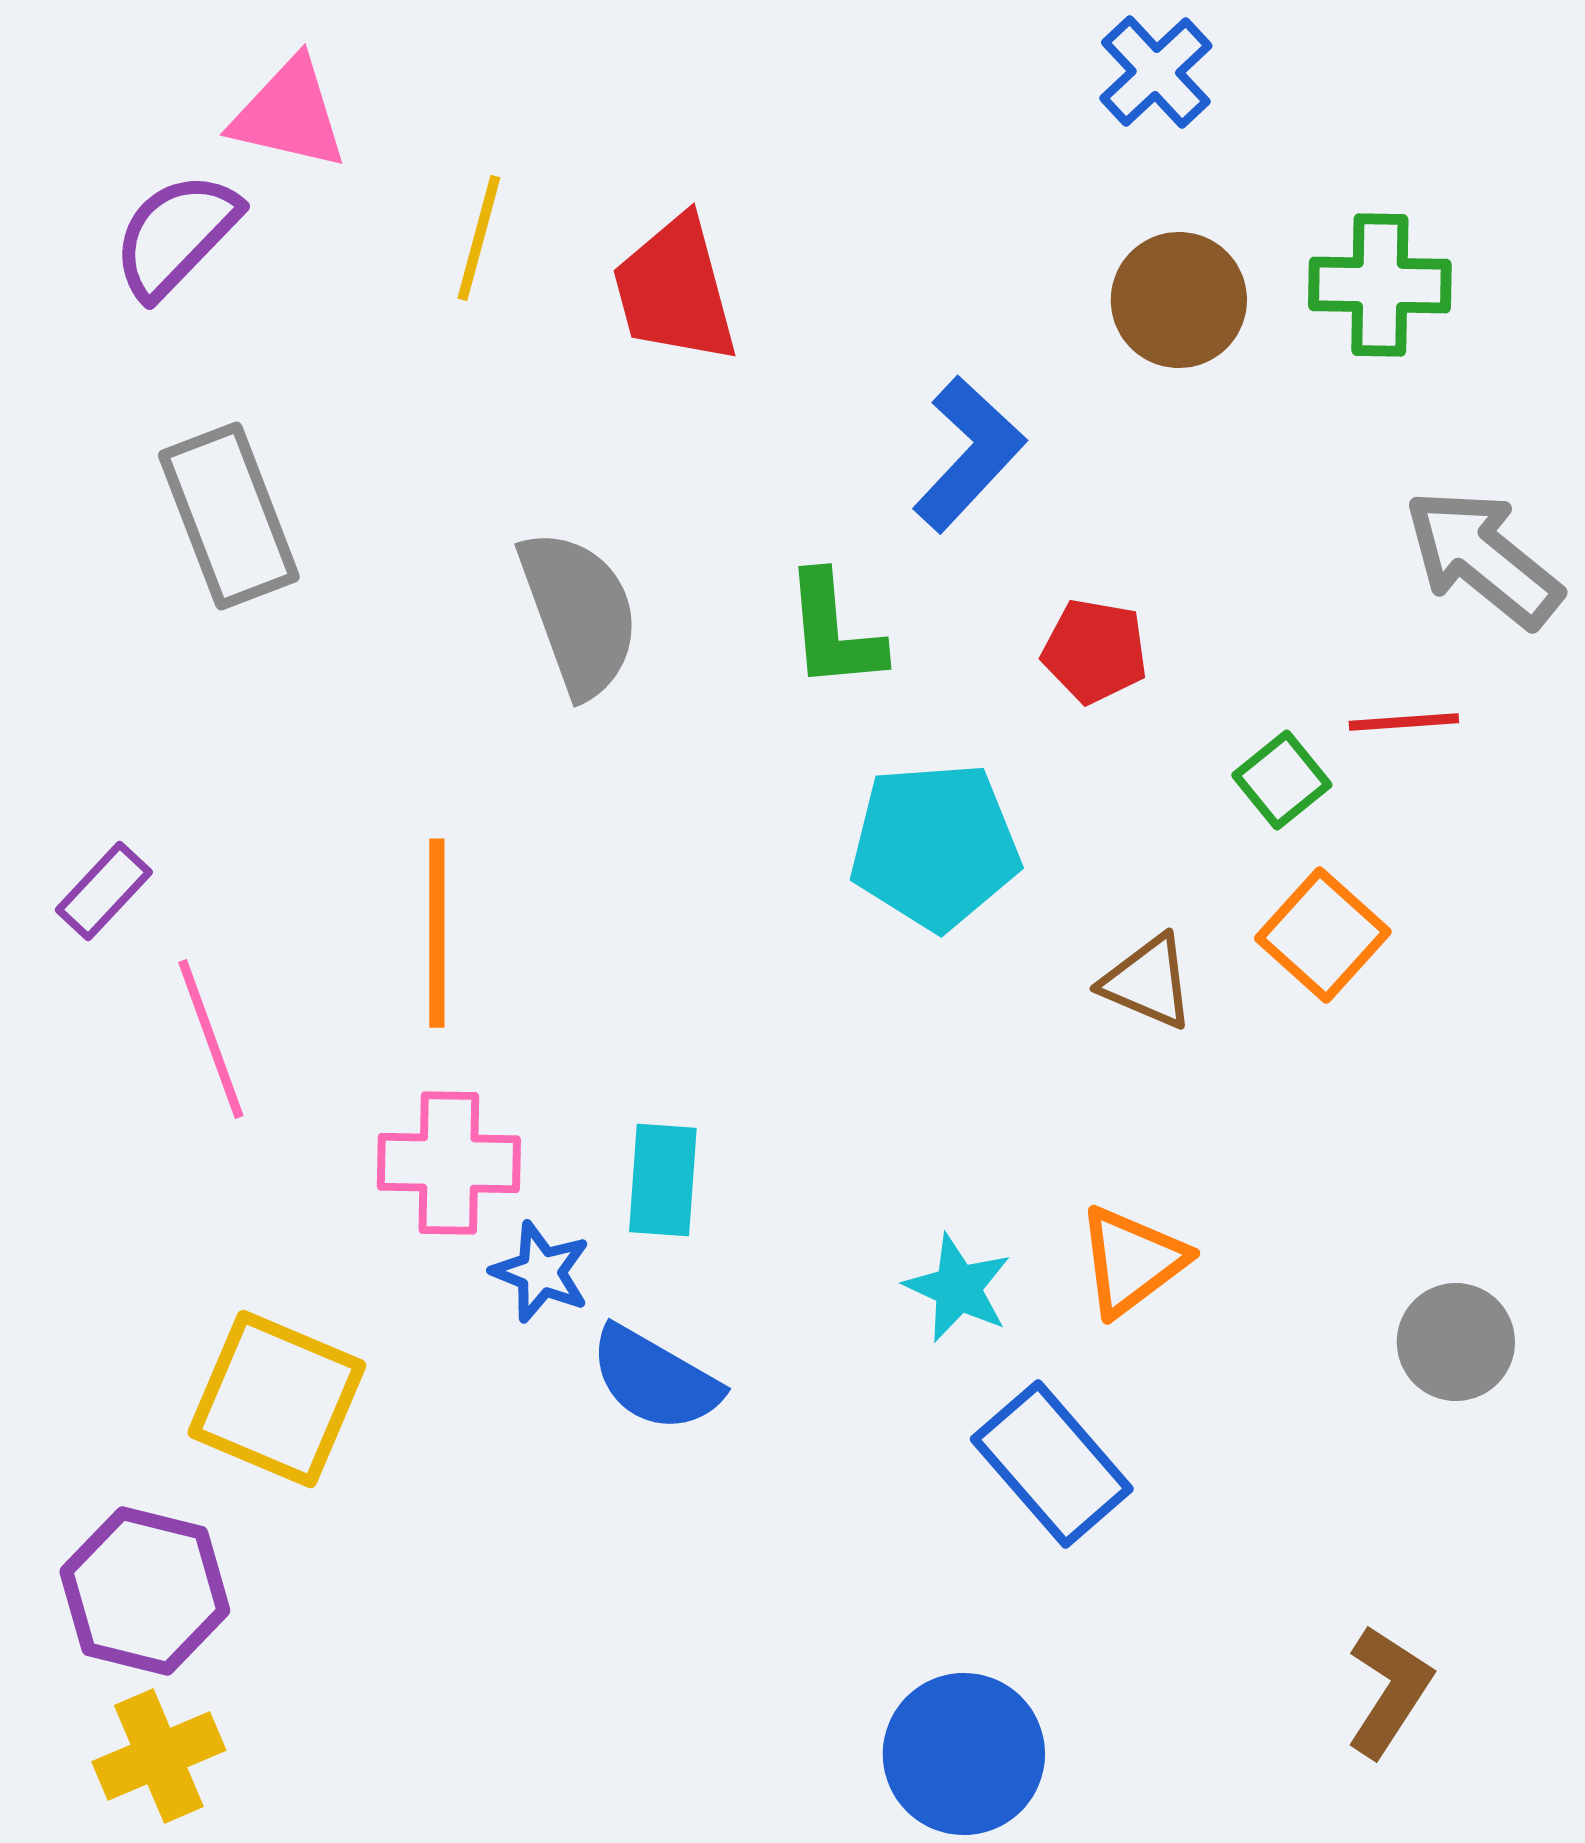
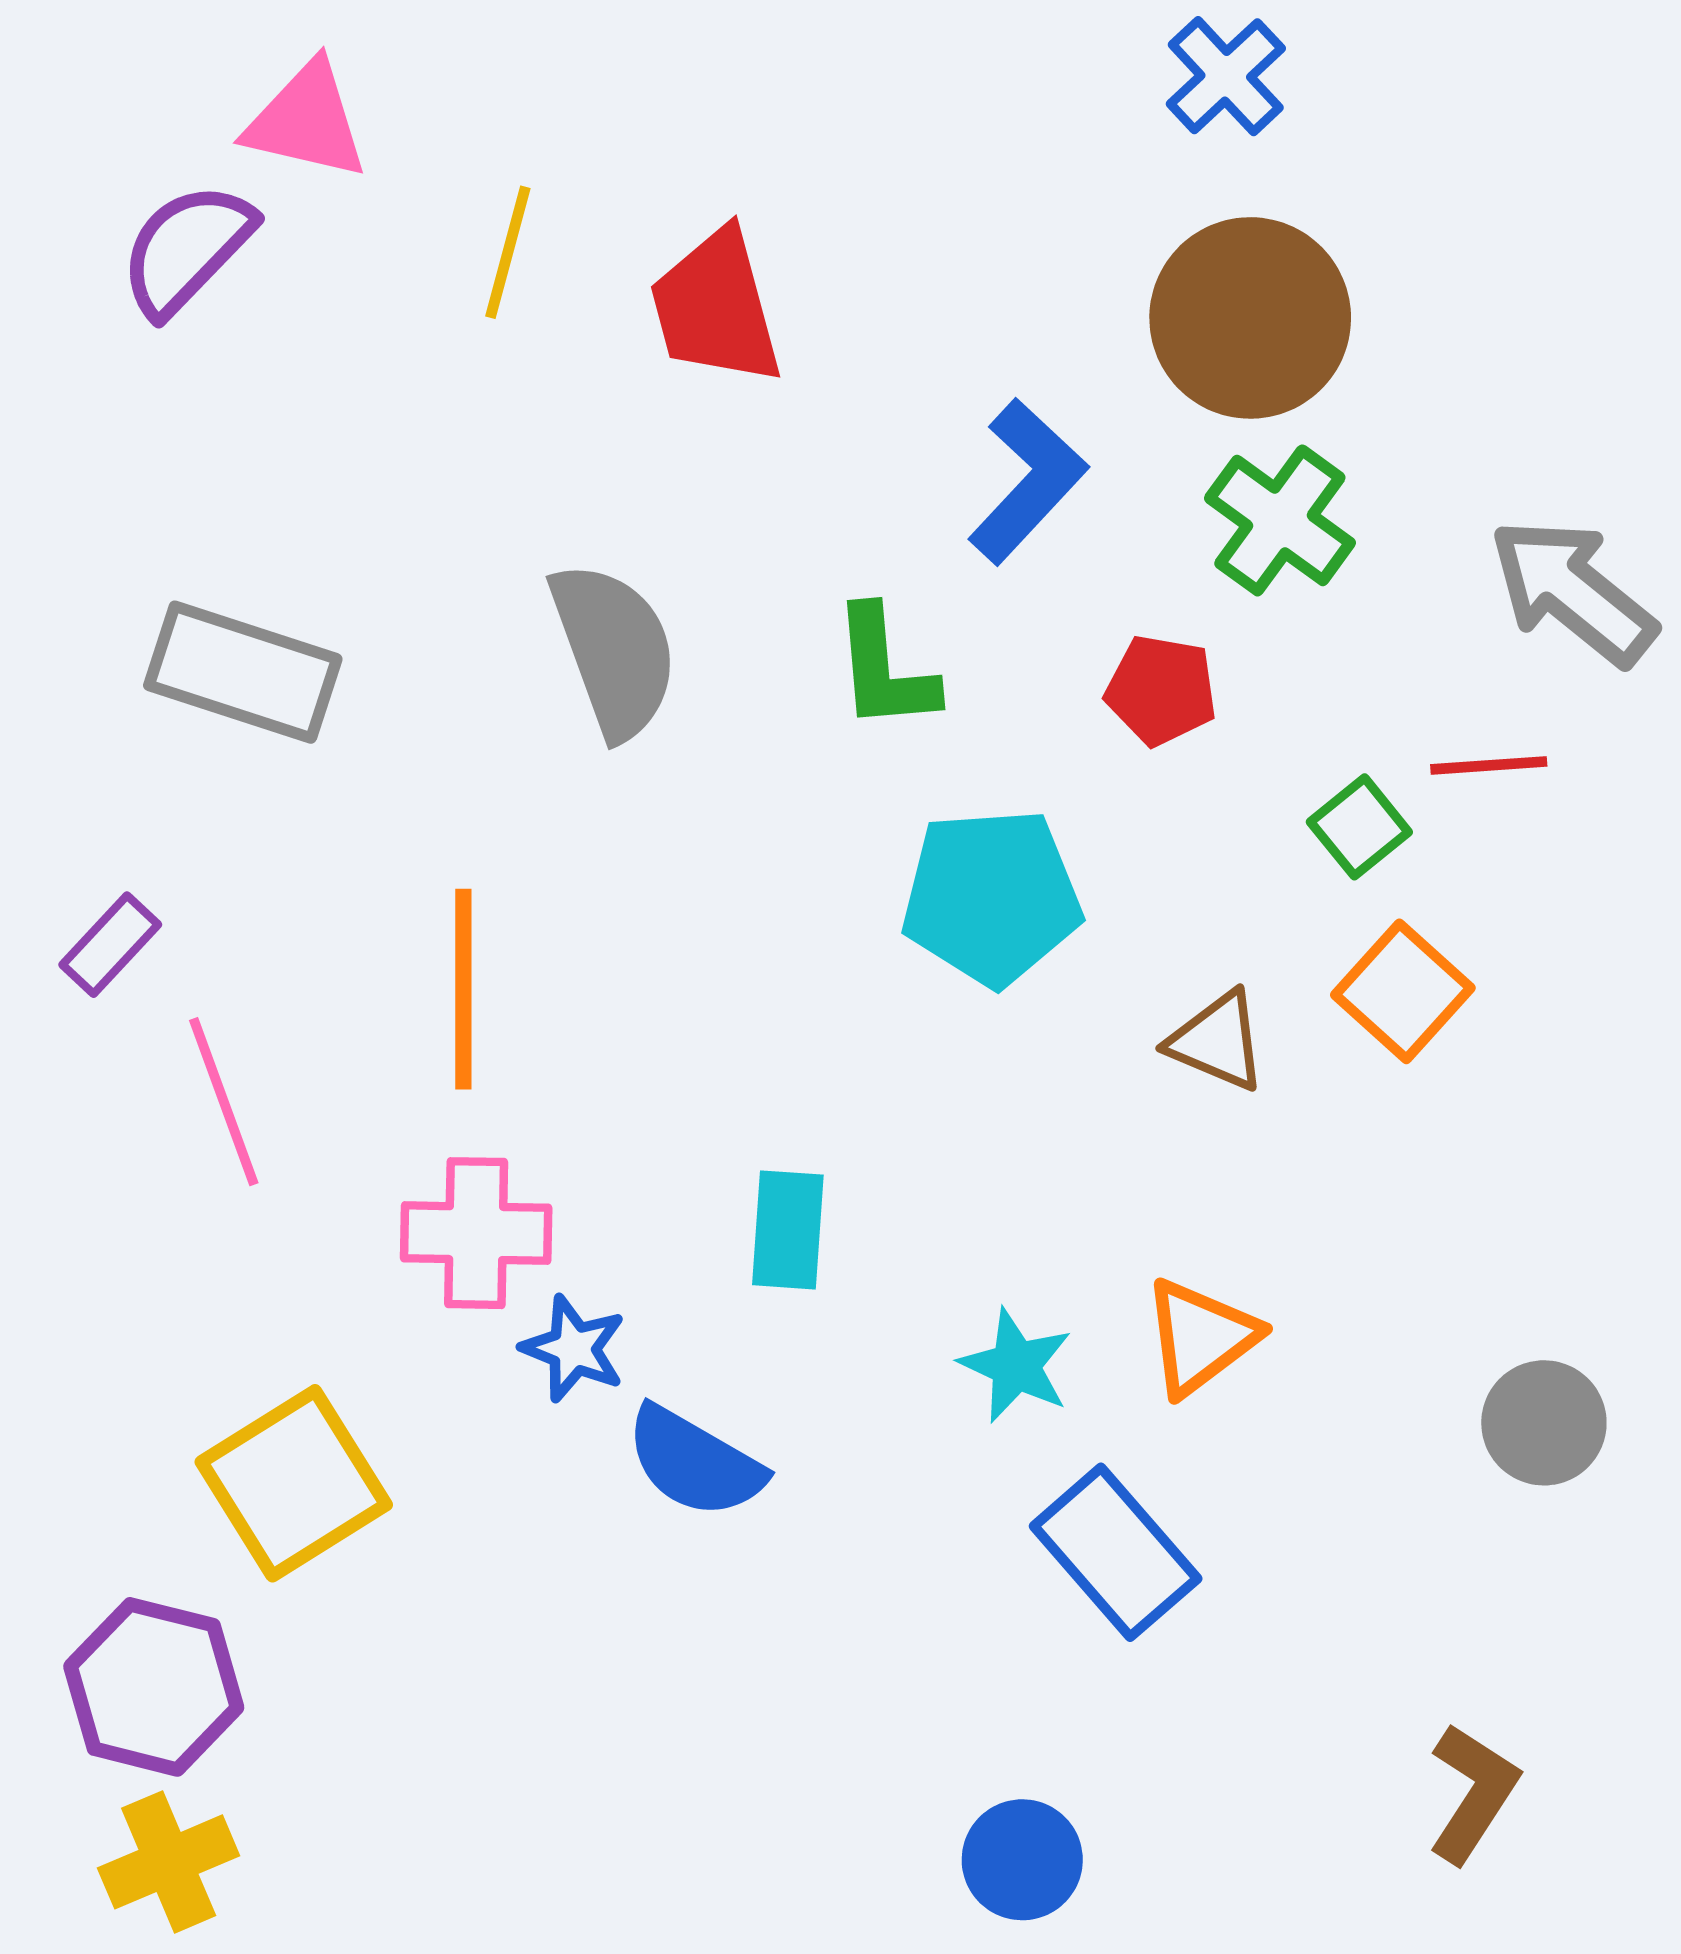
green cross: (1380, 285) -> (1280, 520), moved, turned 35
brown circle: (1179, 300) -> (1250, 318), size x1.4
gray rectangle: (229, 516) -> (243, 672), moved, turned -51
cyan rectangle: (663, 1180) -> (788, 1230), moved
yellow square: (277, 1399) -> (294, 1483), turned 35
blue circle: (964, 1754) -> (1022, 1860), size x0.7

